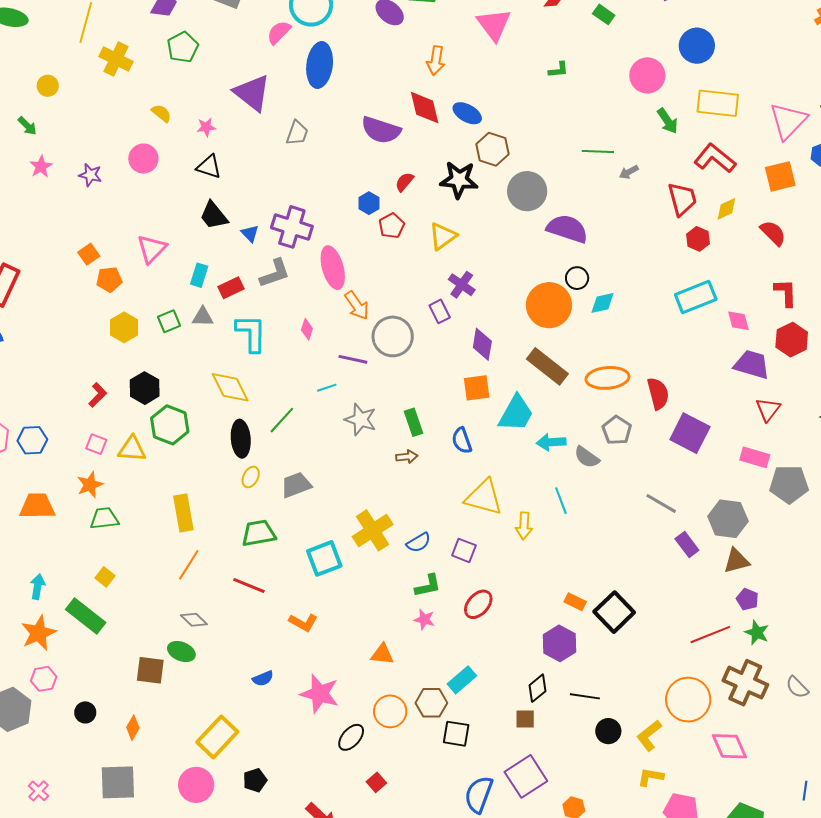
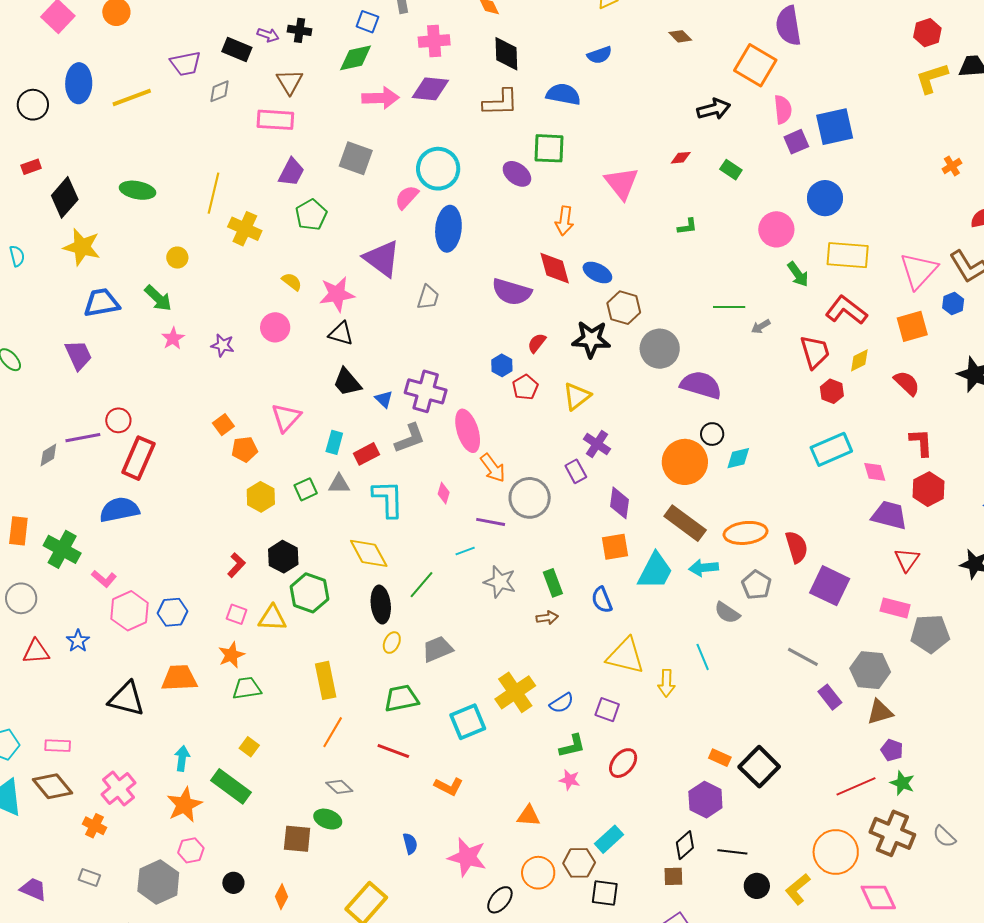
green arrow: (27, 126) -> (158, 298), size x1.4
pink star: (206, 127) -> (337, 294), size x1.8
cyan arrow: (551, 442) -> (704, 568), moved
blue semicircle: (263, 678) -> (410, 844), turned -80

